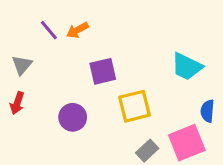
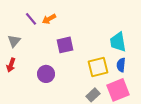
cyan trapezoid: (187, 67) -> (118, 42), turned 55
yellow square: (134, 106) -> (98, 67), moved
blue semicircle: (207, 111) -> (121, 65), moved

